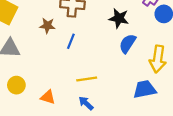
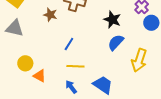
blue line: (71, 41) -> (69, 44), moved
yellow circle: (16, 85) -> (25, 63), moved
blue trapezoid: (145, 89) -> (103, 85), moved, turned 35

